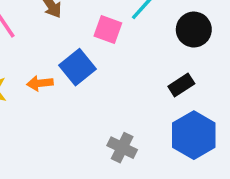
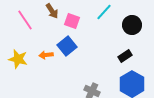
pink square: (108, 30) -> (72, 21), moved

